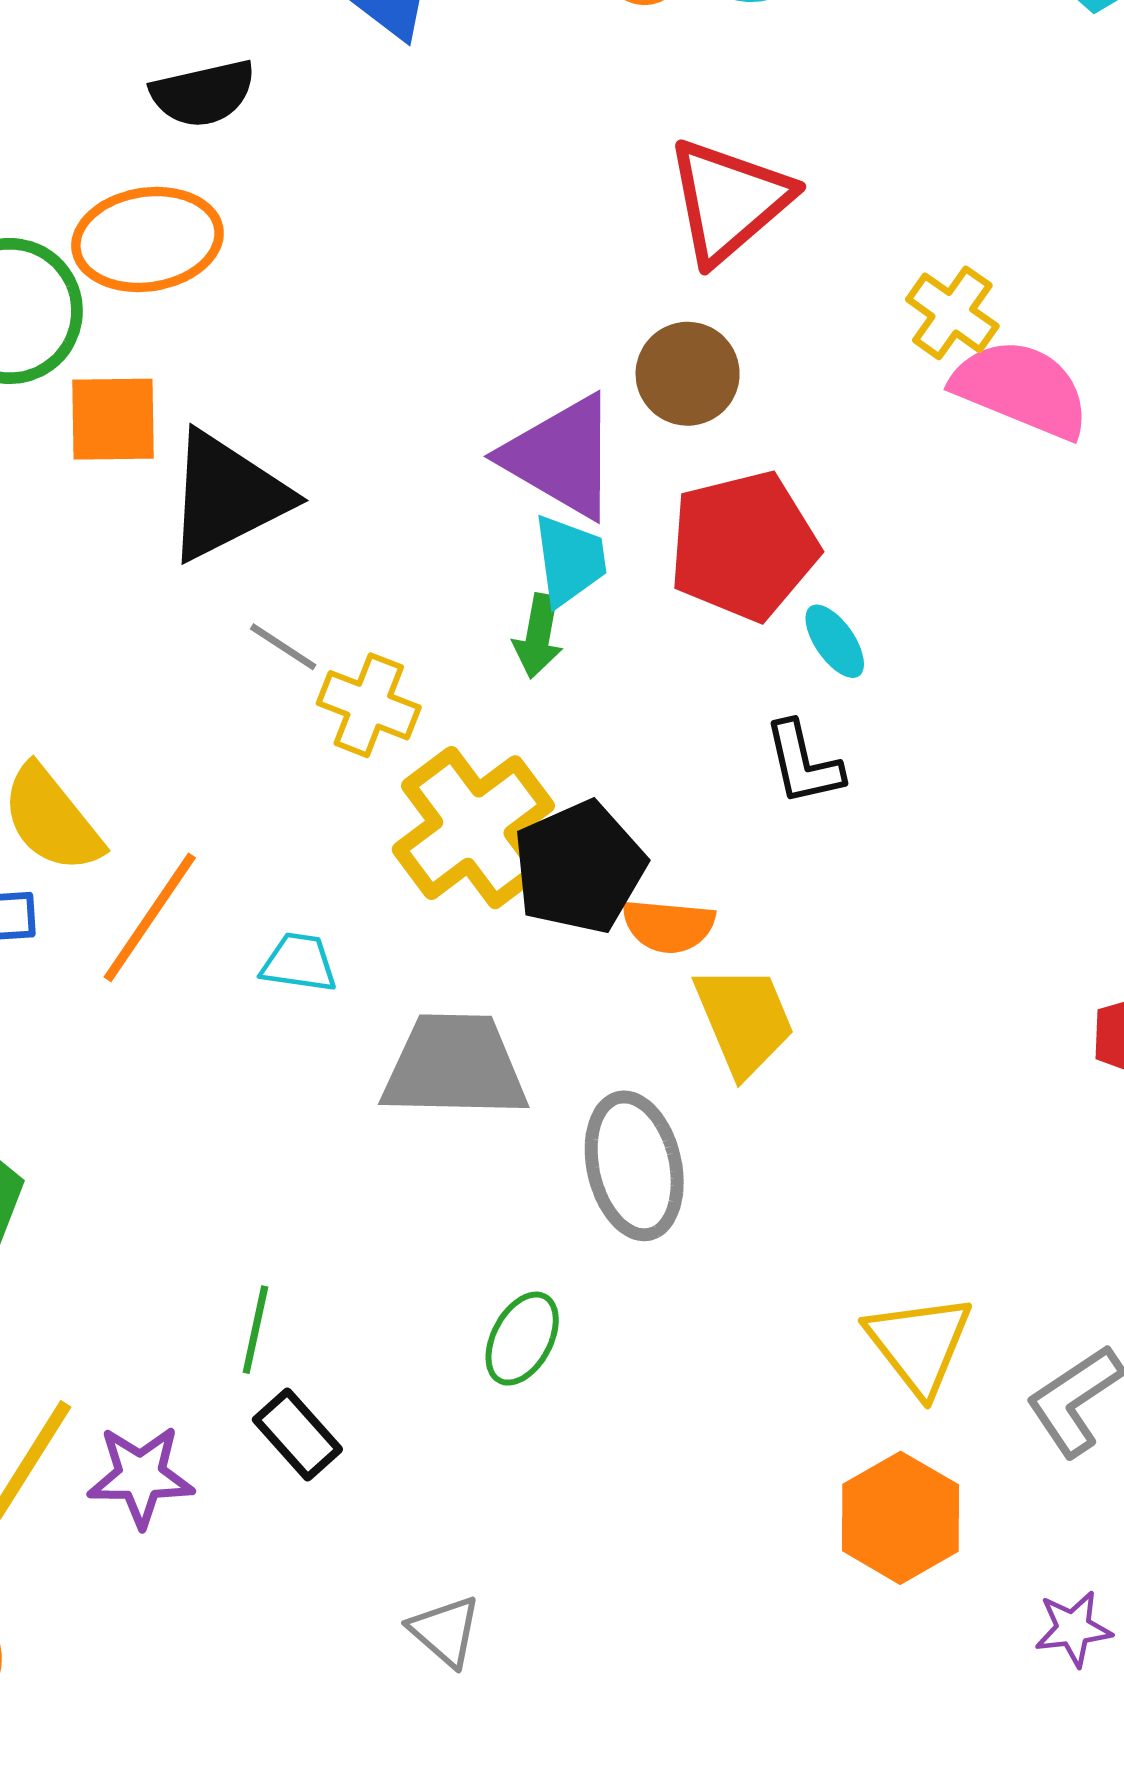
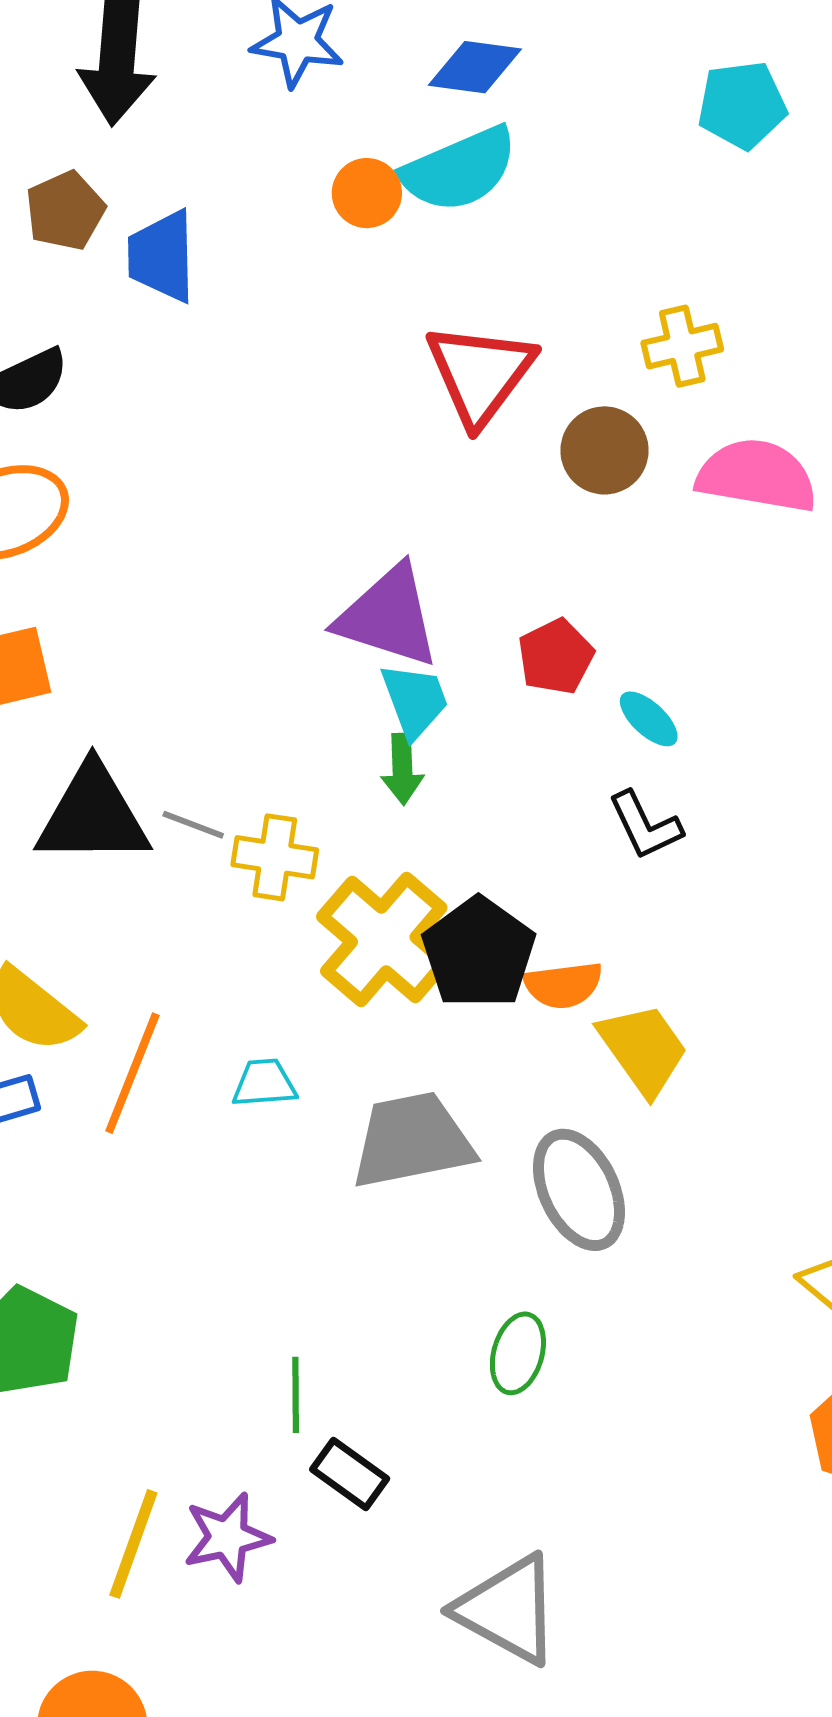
yellow cross: (952, 313) -> (682, 346), moved, turned -36
brown circle: (688, 374) -> (605, 450), moved
black triangle: (227, 496) -> (93, 815), moved, turned 39
red pentagon: (744, 546) -> (556, 657), size x0.6
gray triangle: (445, 1631) -> (508, 1610), size x1.8

